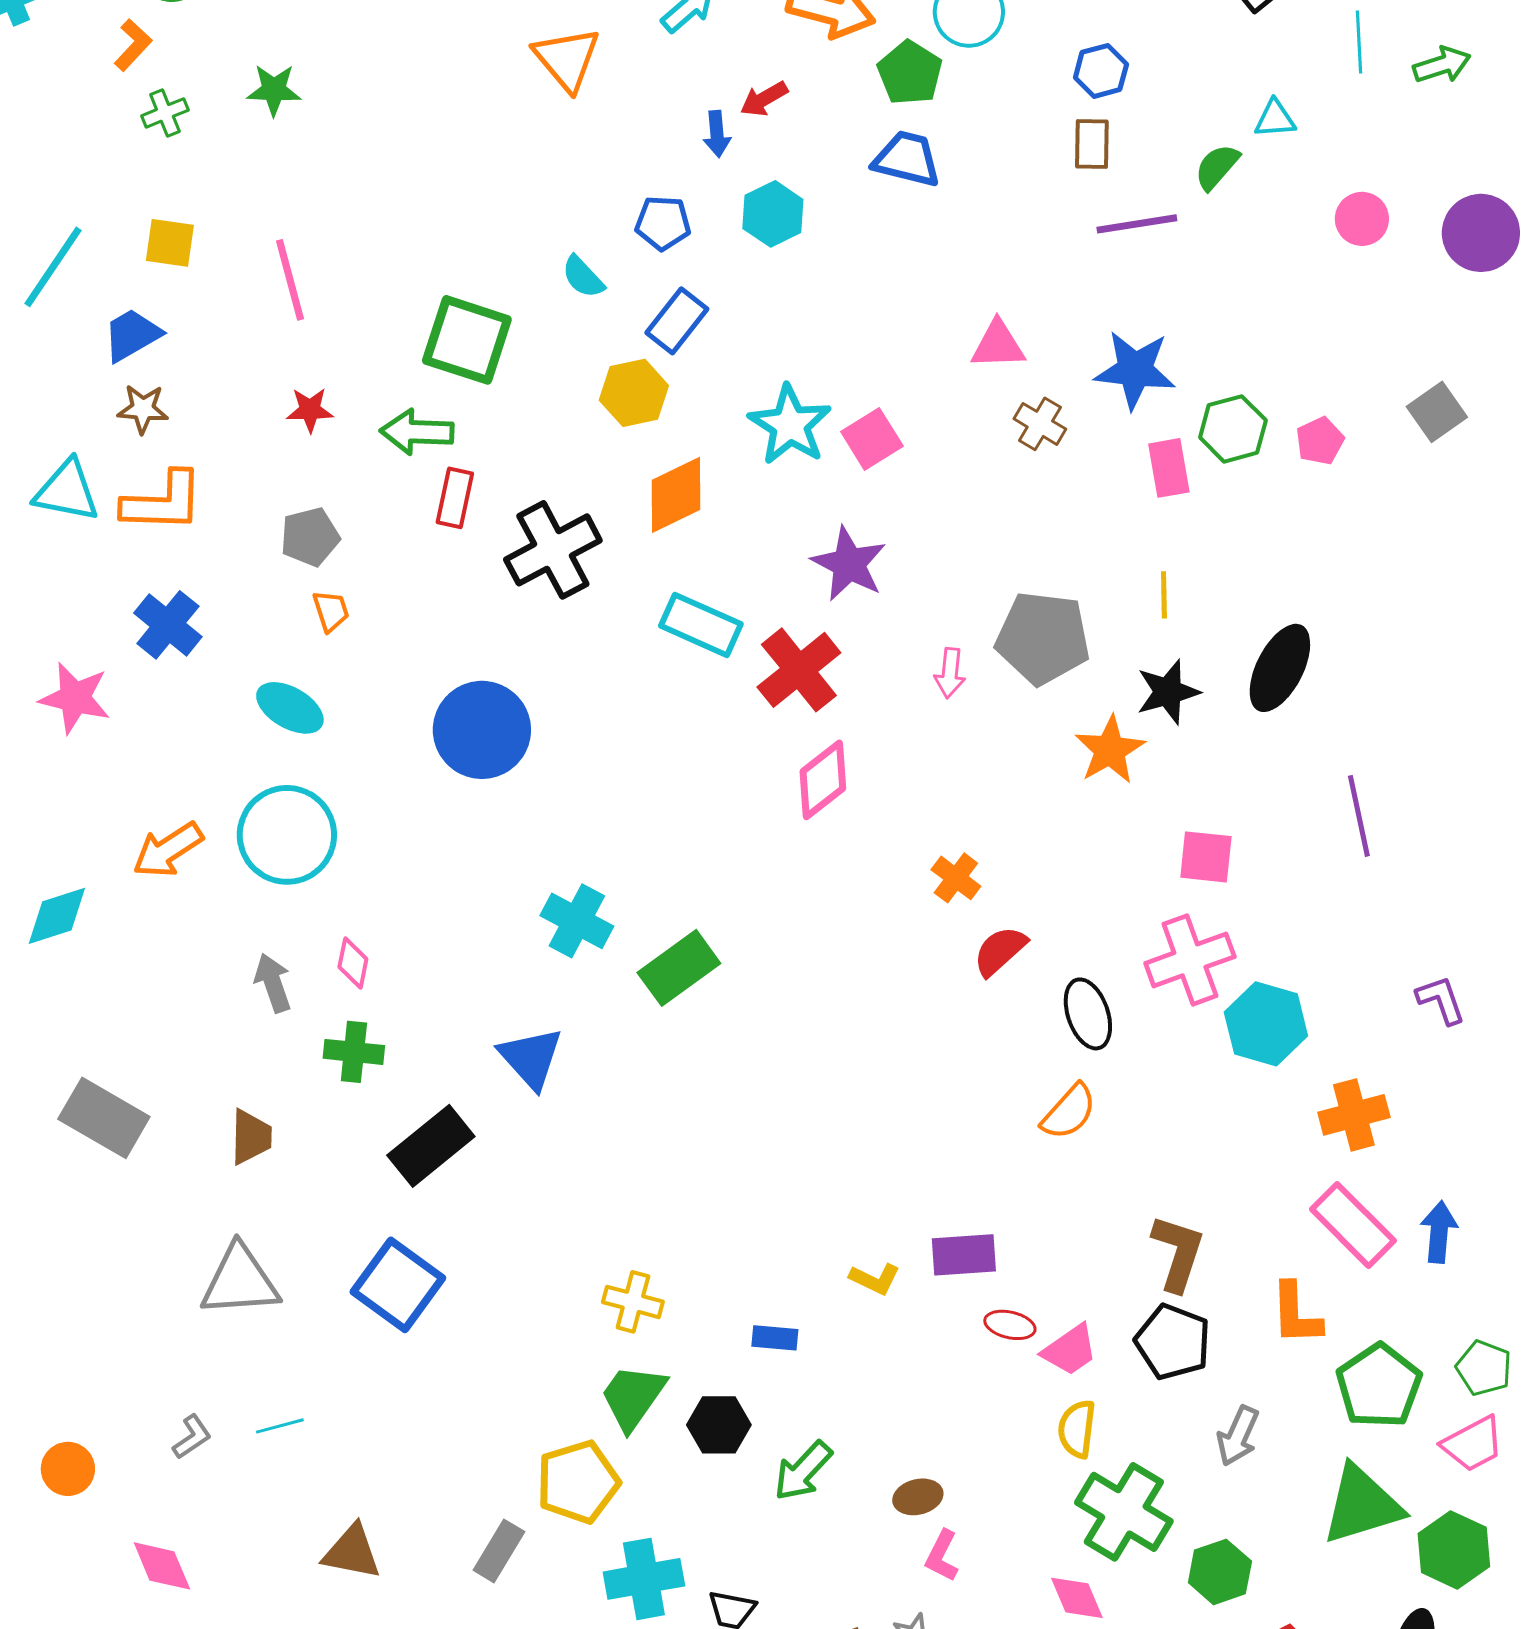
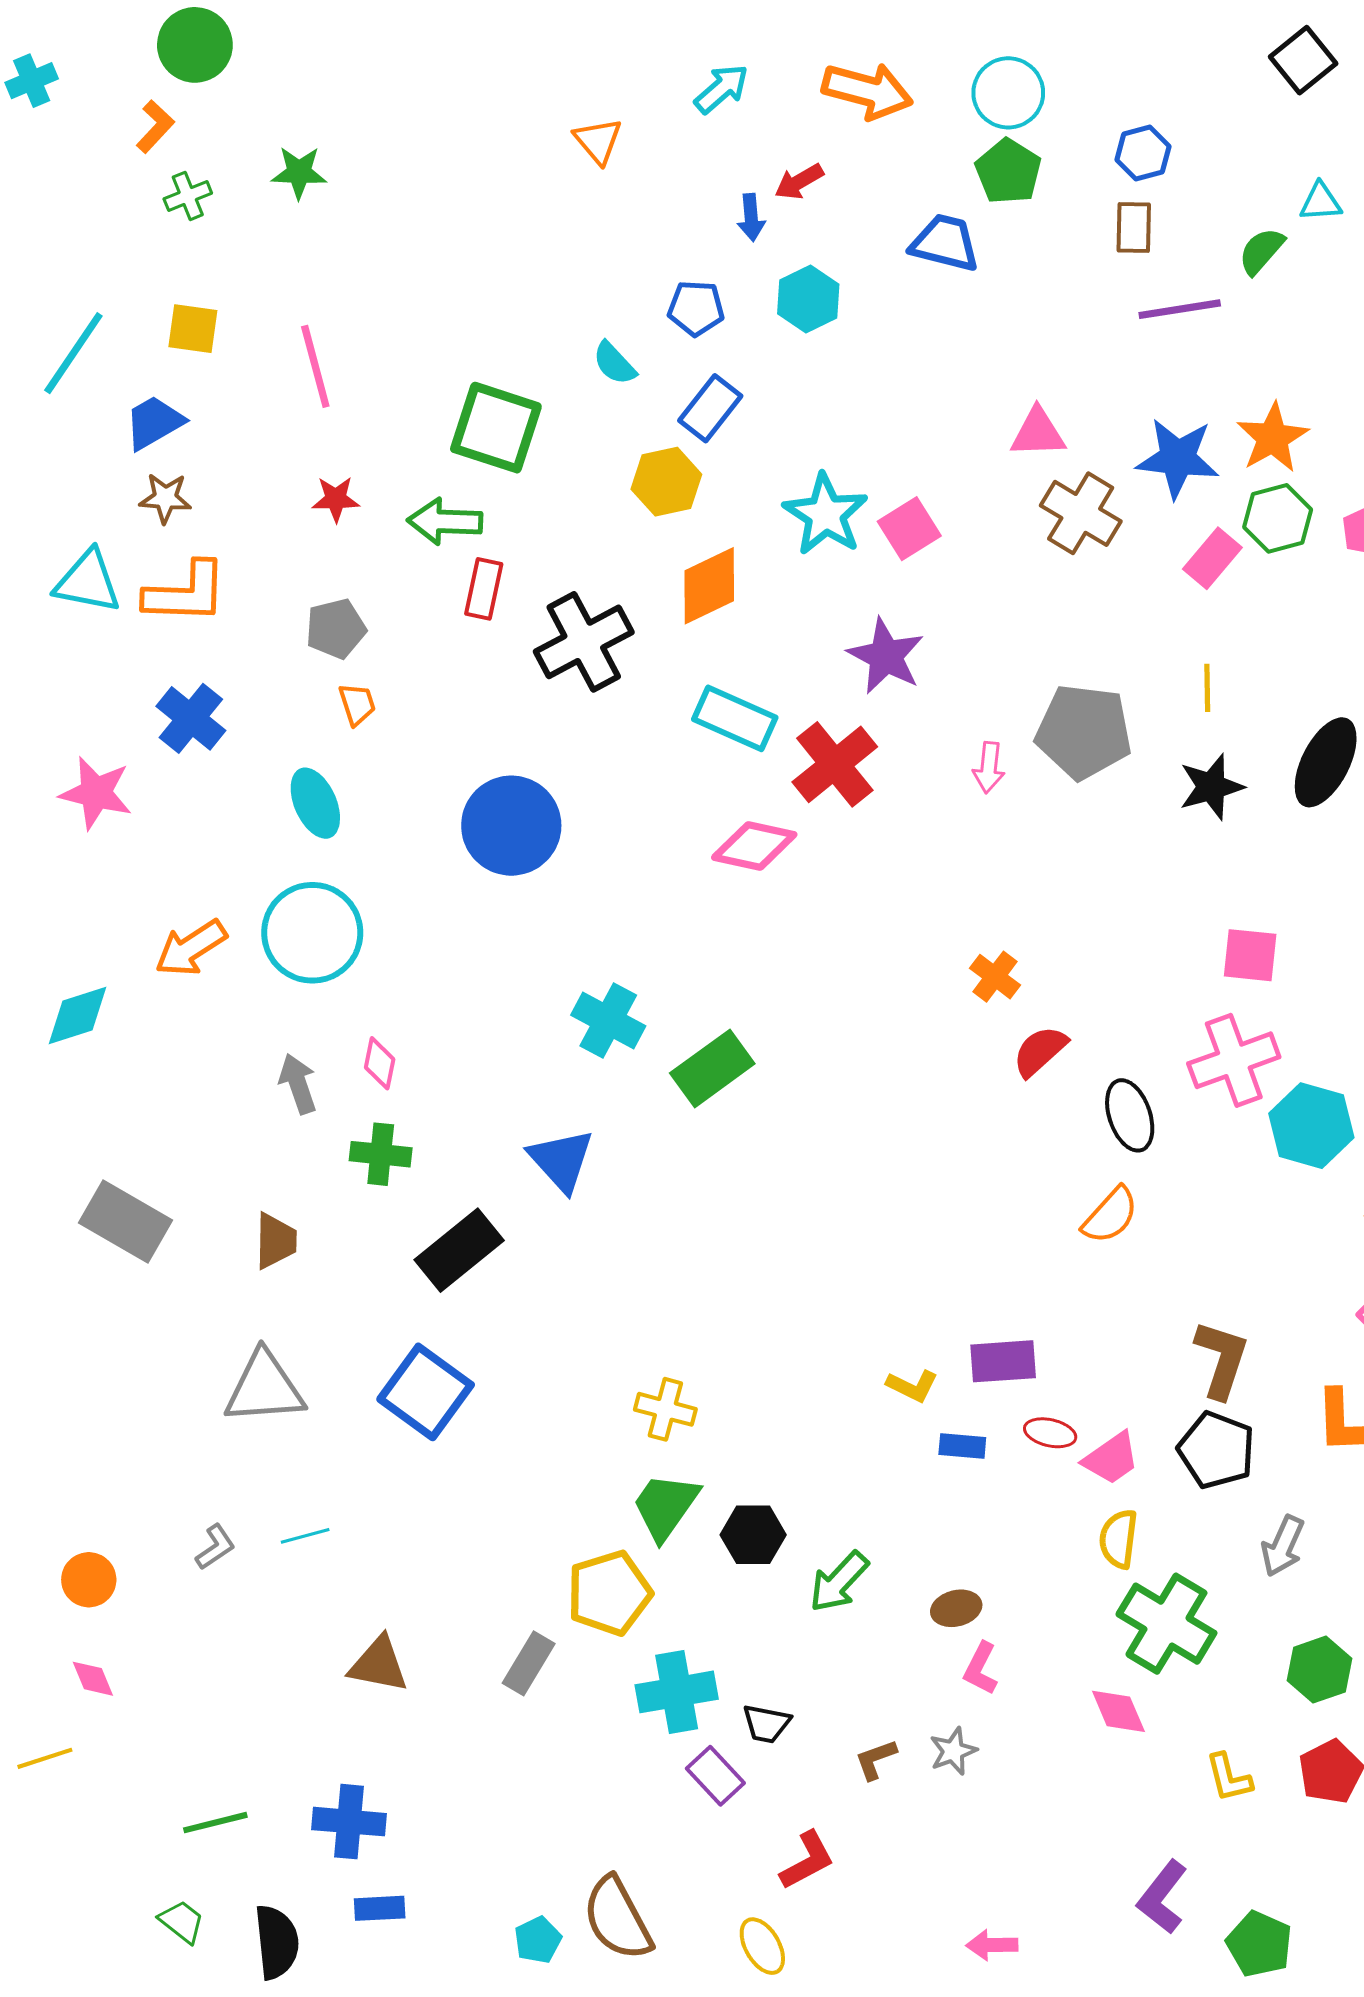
orange triangle: (567, 59) -> (598, 141), size x0.7
green pentagon: (910, 73) -> (1008, 171), moved
brown cross: (1040, 424) -> (1081, 513), size x1.5
pink rectangle: (1169, 468) -> (1212, 558), turned 50
cyan ellipse: (290, 708) -> (315, 803), turned 36
orange star: (1110, 750) -> (1273, 438), moved
pink diamond: (823, 780) -> (754, 846), moved, turned 50
blue rectangle: (775, 1338) -> (962, 1446), moved
pink diamond: (162, 1566) -> (93, 1679), moved, size x0.7
green hexagon: (1220, 1572) -> (1320, 1670), moved

